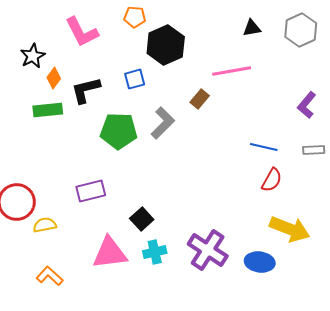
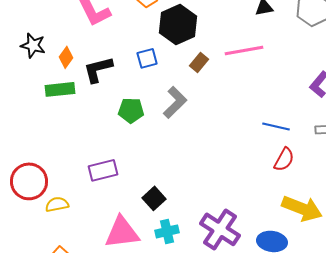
black star: (33, 56) -> (33, 45), moved, turned -30
brown rectangle: (200, 99) -> (199, 62), moved
green pentagon: (119, 131) -> (131, 110), size x0.7

